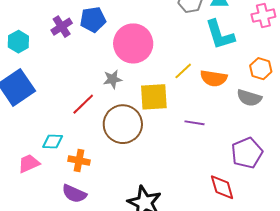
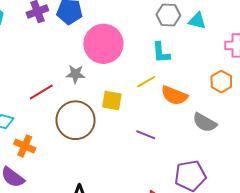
cyan L-shape: (220, 35) -> (161, 53), moved, size x0.7
orange hexagon: (261, 69) -> (221, 82), moved
yellow square: (154, 97) -> (112, 101), size x0.7

